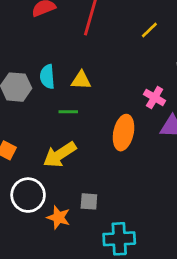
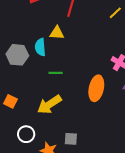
yellow triangle: (81, 80) -> (57, 33), moved
white circle: (28, 195) -> (26, 134), size x0.7

